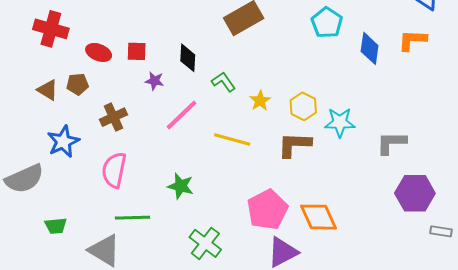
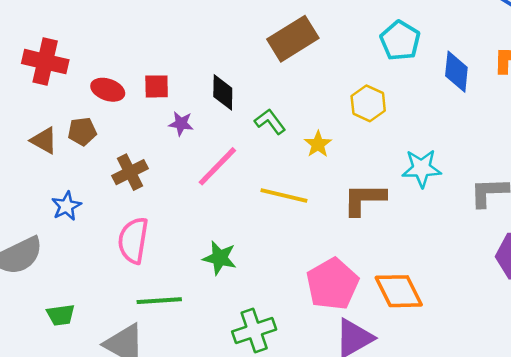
yellow hexagon: (303, 106) -> (368, 103), moved
blue star: (63, 142) -> (66, 206), size x0.7
green cross: (205, 243) -> (254, 330), turned 36

